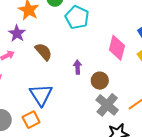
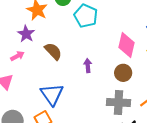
brown circle: (100, 81) -> (123, 73), moved
gray cross: (107, 105) -> (119, 102), turned -35

